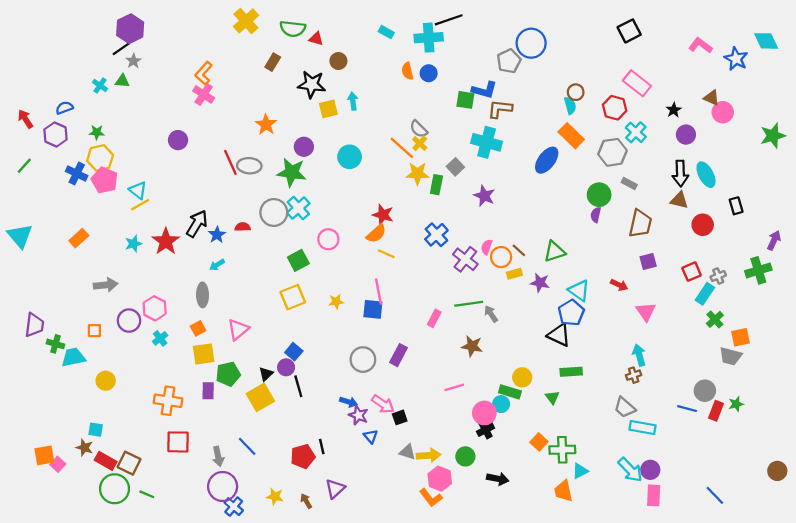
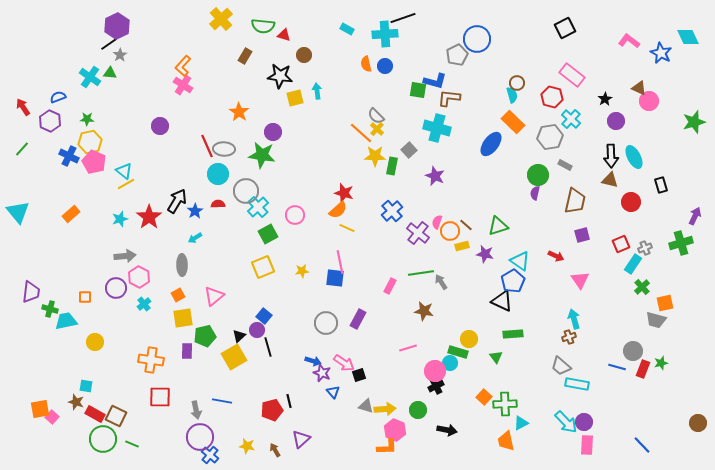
cyan cross: (100, 86) -> (90, 77), size x1.5
cyan circle: (350, 157) -> (218, 174), moved
cyan cross: (298, 208) -> (258, 207), moved
gray arrow: (106, 285) -> (125, 256), moved
blue line: (247, 446) -> (222, 401), turned -36
orange L-shape: (431, 498) -> (387, 447), turned -55

